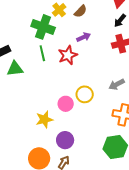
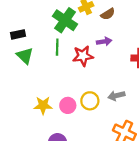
green triangle: (15, 69) -> (25, 56), turned 36
gray arrow: (117, 84) -> (116, 96), moved
yellow star: (44, 119) -> (43, 105), moved

